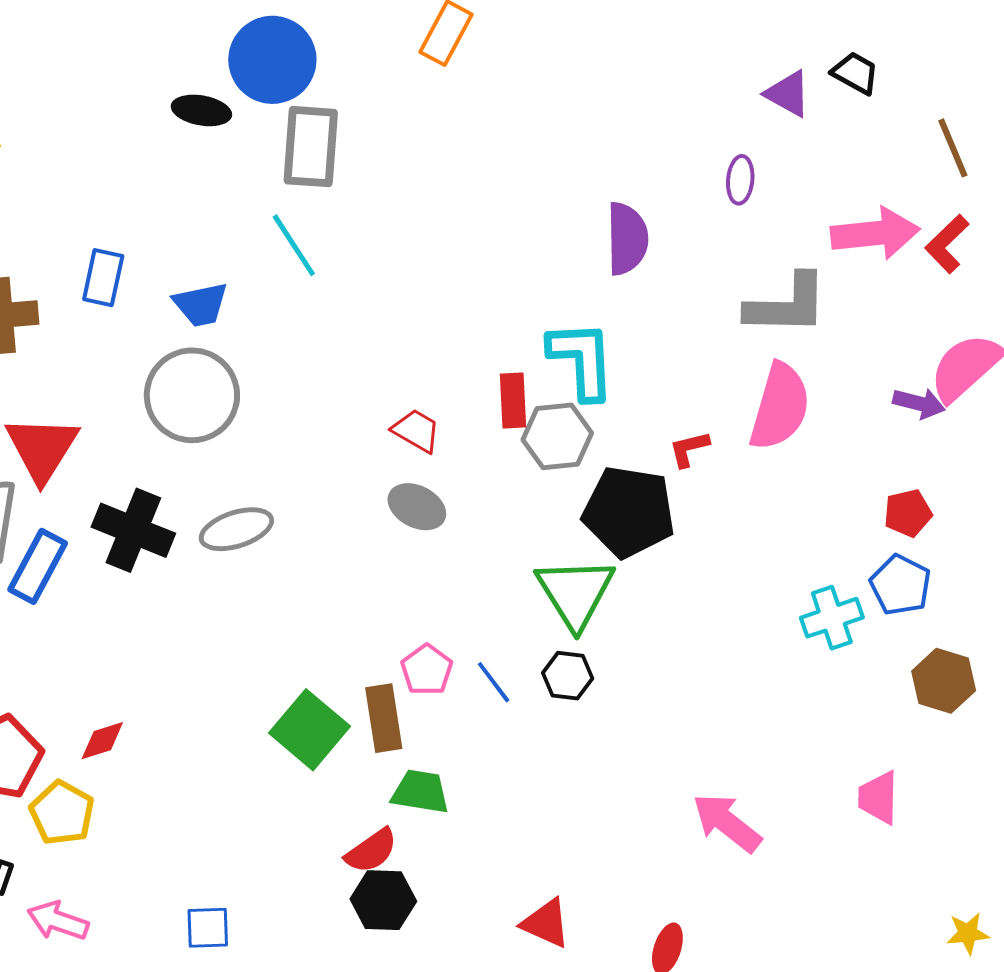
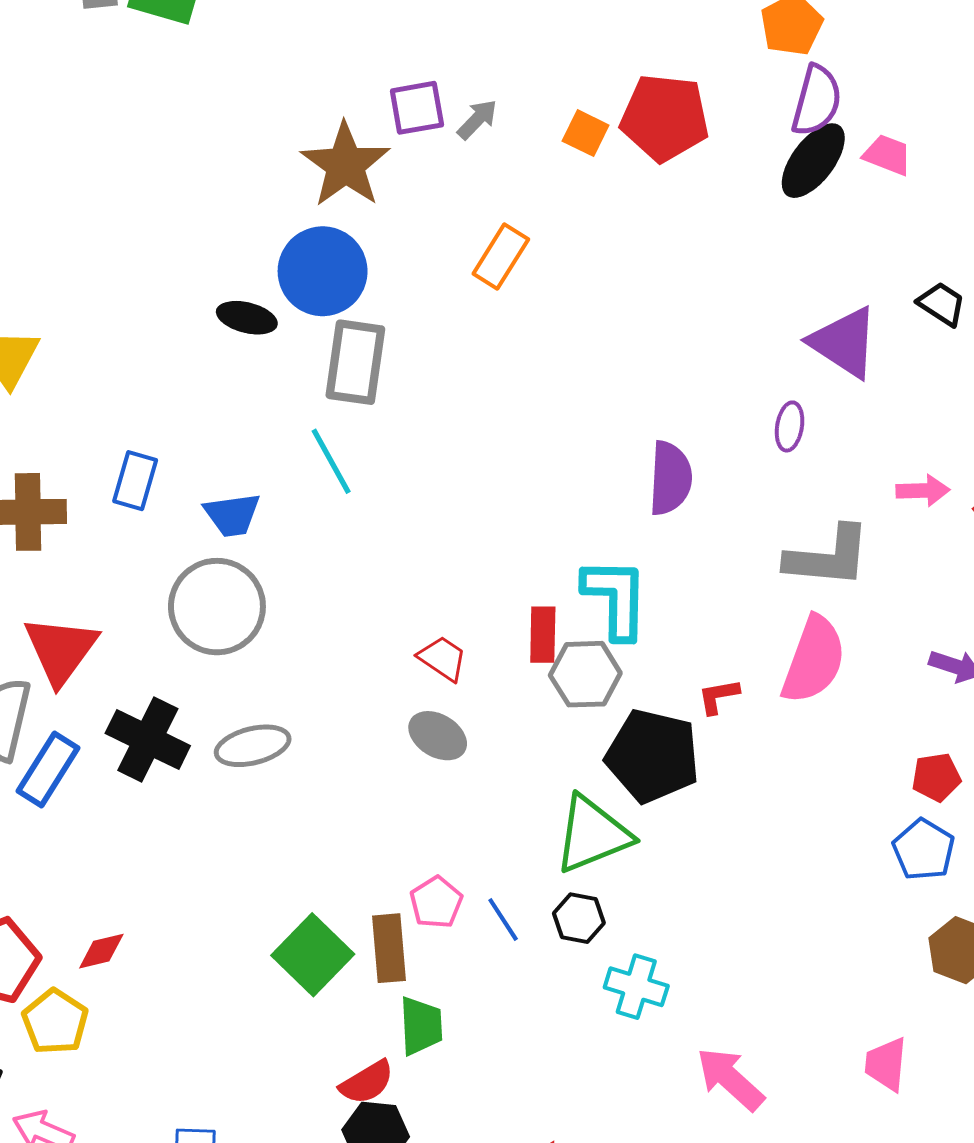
black trapezoid: (855, 73) -> (942, 304), moved
purple triangle: (788, 94) -> (844, 342), size x1.5
pink arrow: (875, 233) -> (923, 491), size x0.6
green triangle: (575, 593) -> (592, 834), turned 36
cyan cross: (832, 618) -> (636, 987), moved, turned 32
green trapezoid: (420, 792) -> (421, 1026), turned 74

